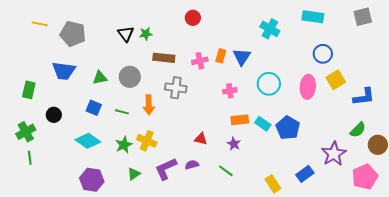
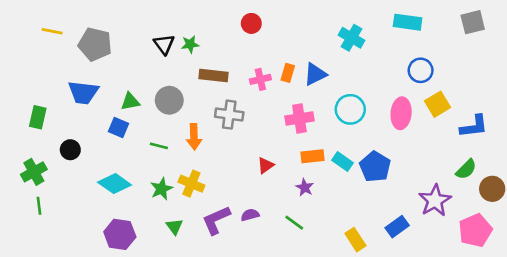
blue triangle: (242, 57) -> (315, 74), turned 30
pink cross: (230, 91) -> (299, 118), size x1.5
blue square: (94, 108) -> (118, 128), moved
red triangle: (201, 139) -> (266, 165), moved, turned -48
green triangle: (134, 174) -> (174, 227), turned -32

